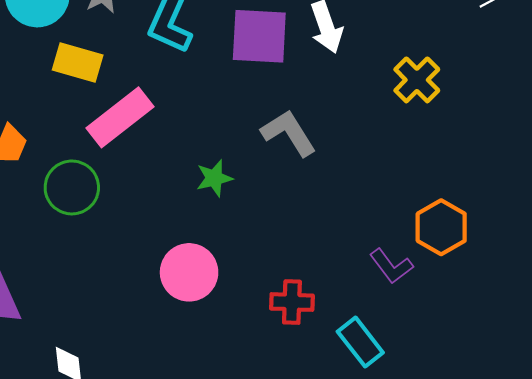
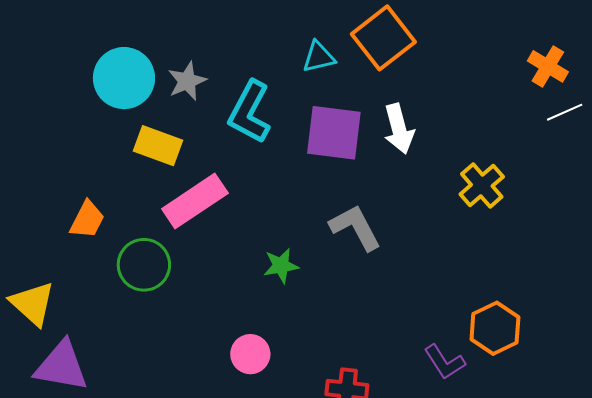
pink circle: (189, 272) -> (250, 354), size x0.7

